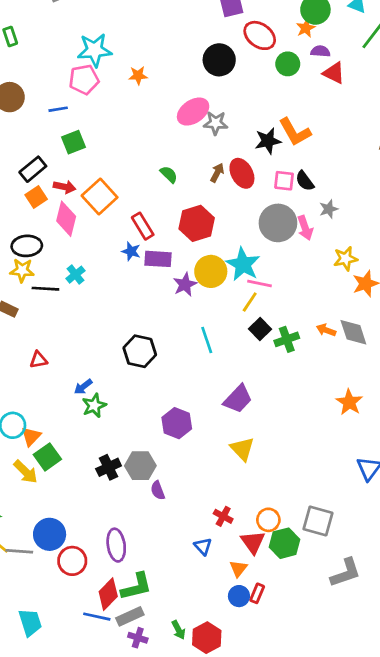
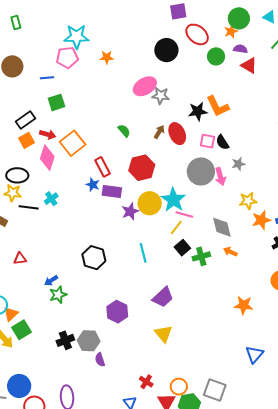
gray diamond: (353, 332) -> (222, 227), moved
orange star: (349, 402) -> (244, 305), turned -30

